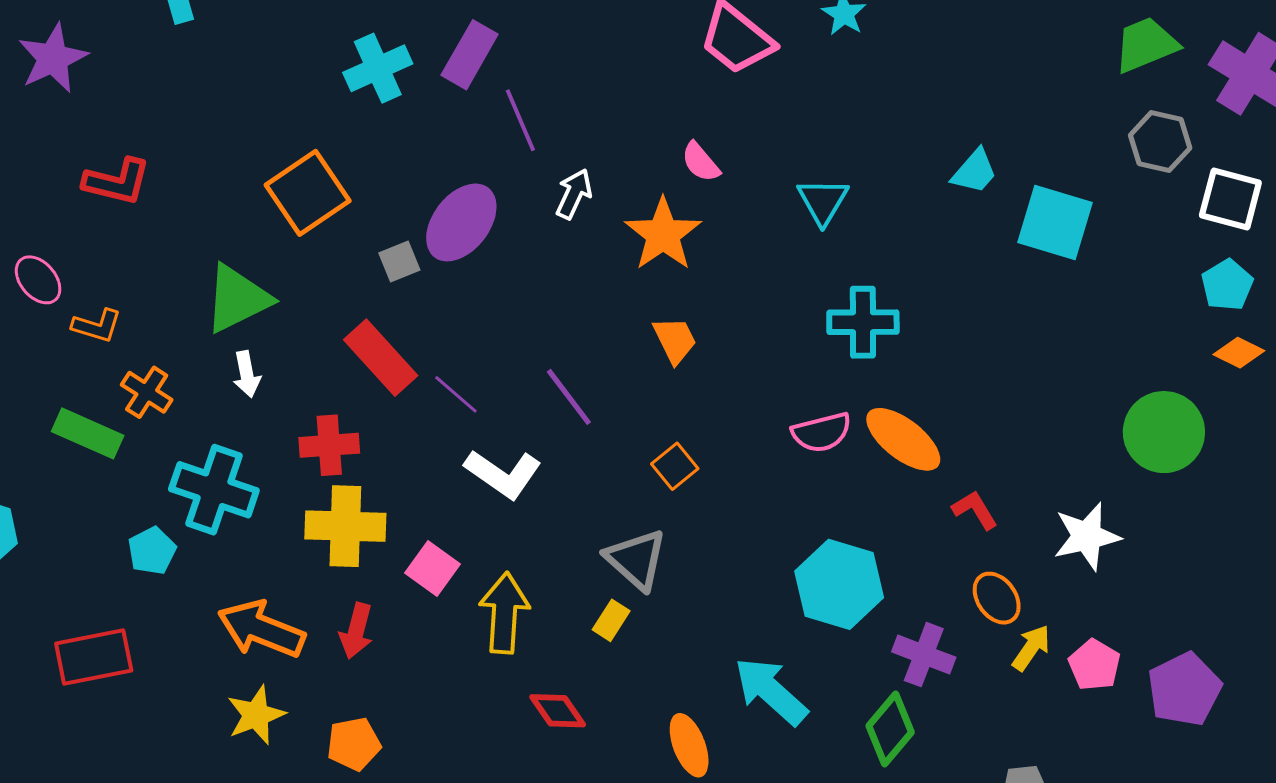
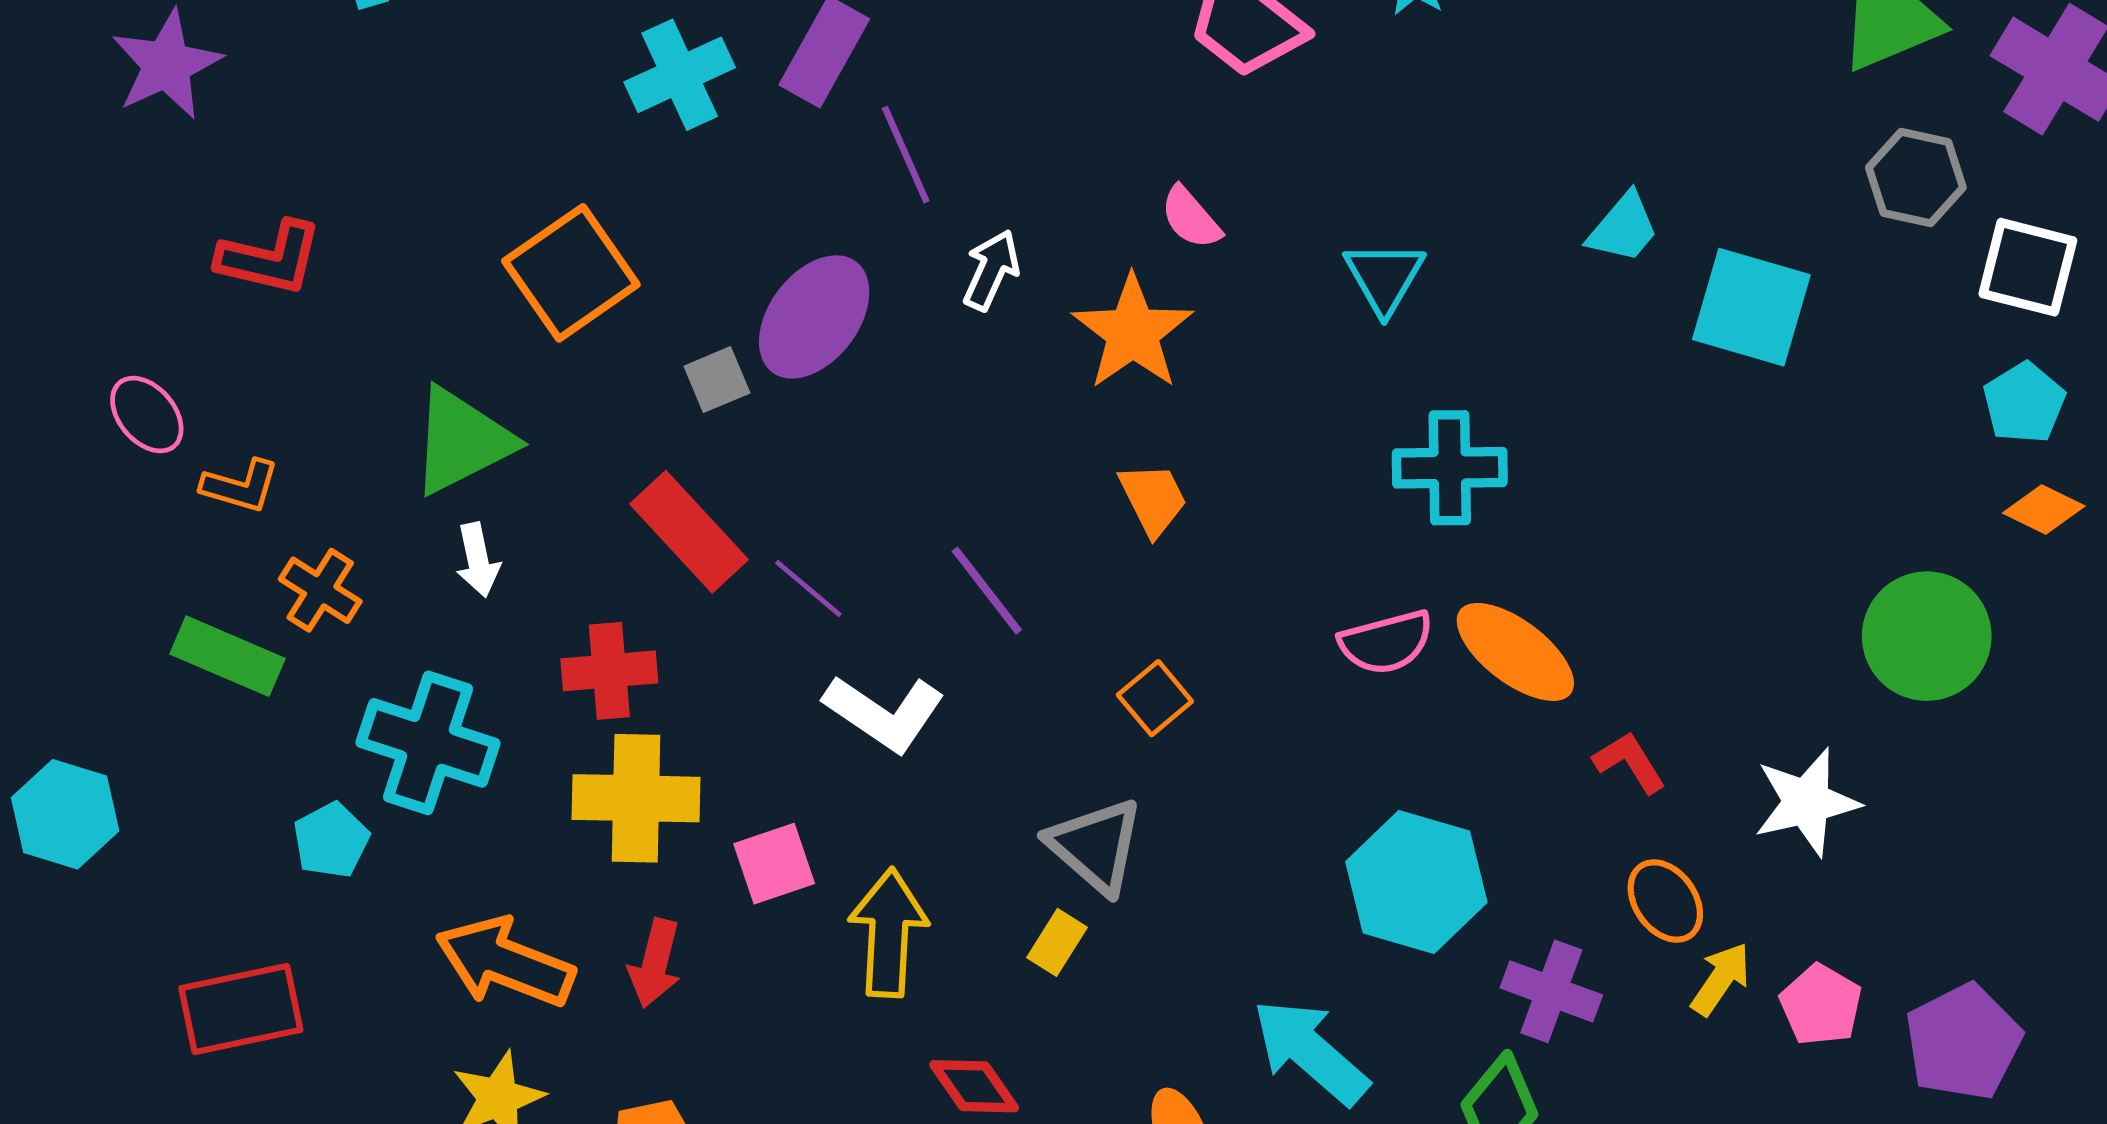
pink square: (432, 568) -> (774, 864), turned 36

